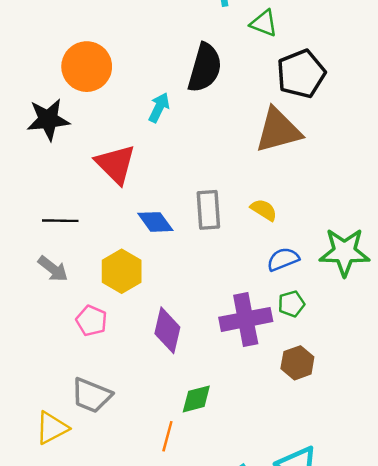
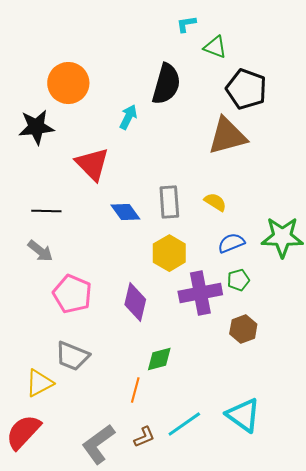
black pentagon: (301, 74) -> (246, 89), turned -30
yellow hexagon: (122, 271) -> (169, 253), moved
pink pentagon: (92, 321) -> (72, 294), size x1.5

